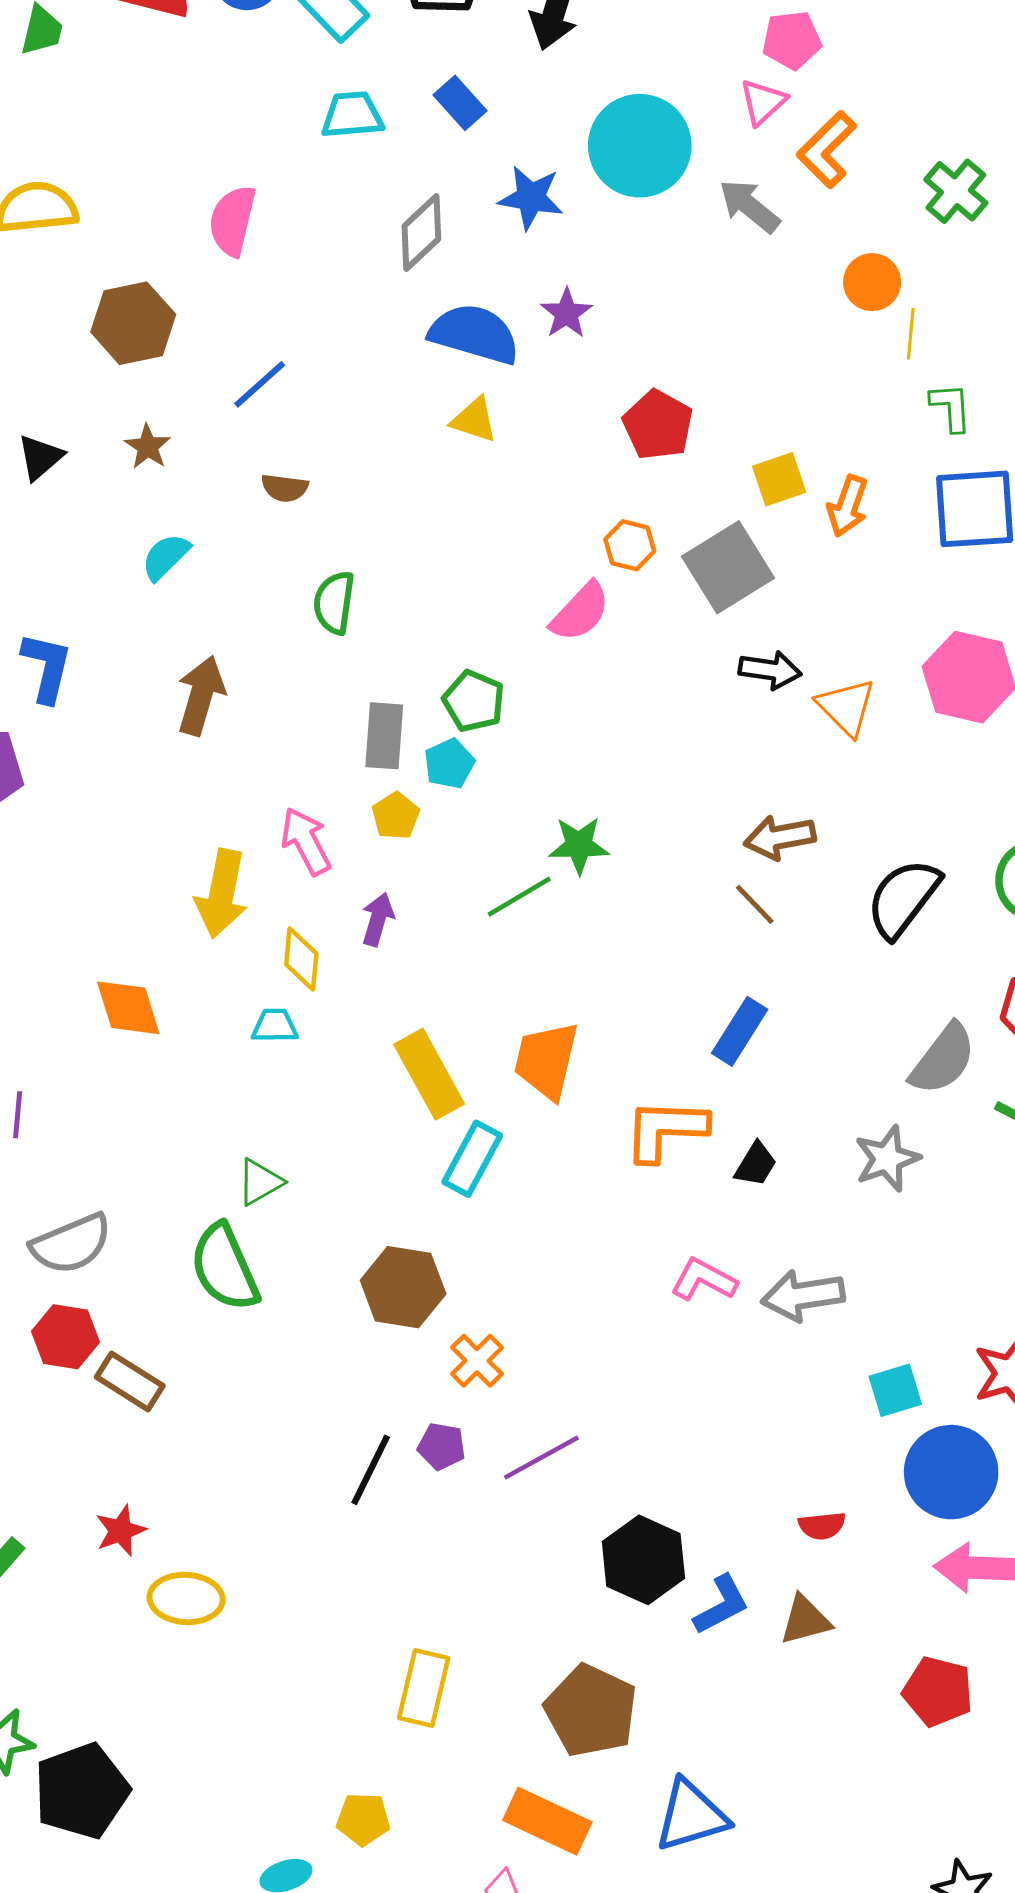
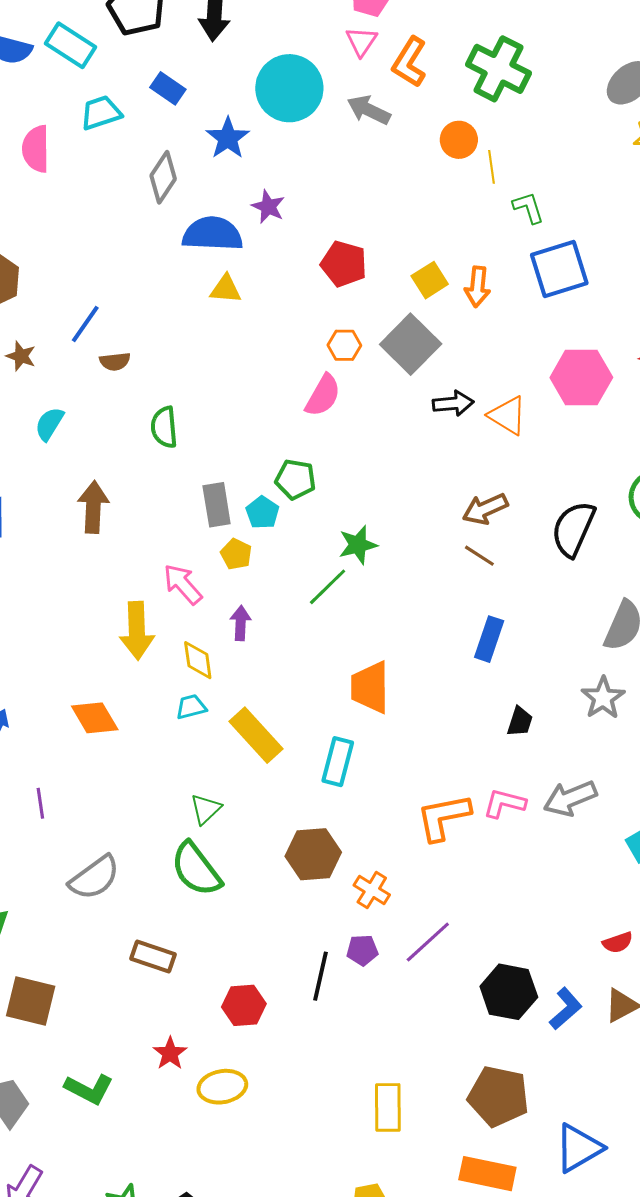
green cross: (956, 191) -> (498, 69), size x1.5
blue star: (531, 198) -> (228, 138), turned -30
pink semicircle: (233, 221) -> (36, 149), moved
blue line: (260, 384) -> (85, 324), moved
green pentagon: (474, 701) -> (296, 479), moved
yellow rectangle: (429, 1074) -> (256, 735), moved
orange L-shape: (665, 1130) -> (443, 817), moved
red hexagon: (66, 1337) -> (244, 1005), moved

